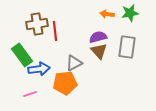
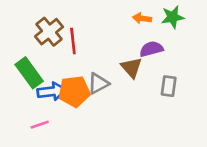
brown cross: (37, 24) -> (49, 32), turned -30
purple semicircle: (98, 37) -> (151, 49), moved
gray rectangle: (127, 47) -> (169, 86), moved, size x0.7
orange pentagon: (65, 83) -> (74, 91), moved

